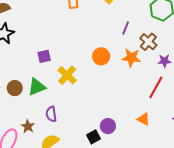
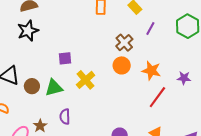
purple line: (126, 28) -> (150, 28), moved
brown cross: (148, 42) -> (124, 43), moved
red line: (156, 87) -> (157, 97), moved

